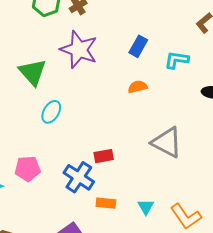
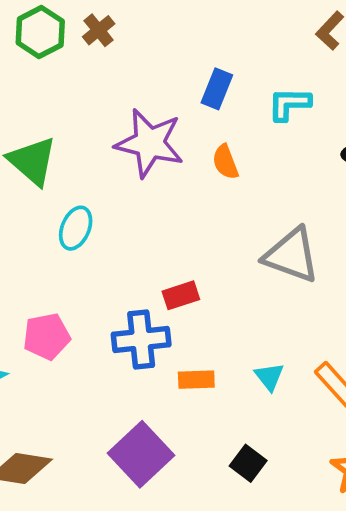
purple star: (79, 50) -> (149, 143), moved
orange semicircle: (138, 87) -> (225, 162), turned -90
blue cross: (79, 177) -> (141, 340), turned -32

